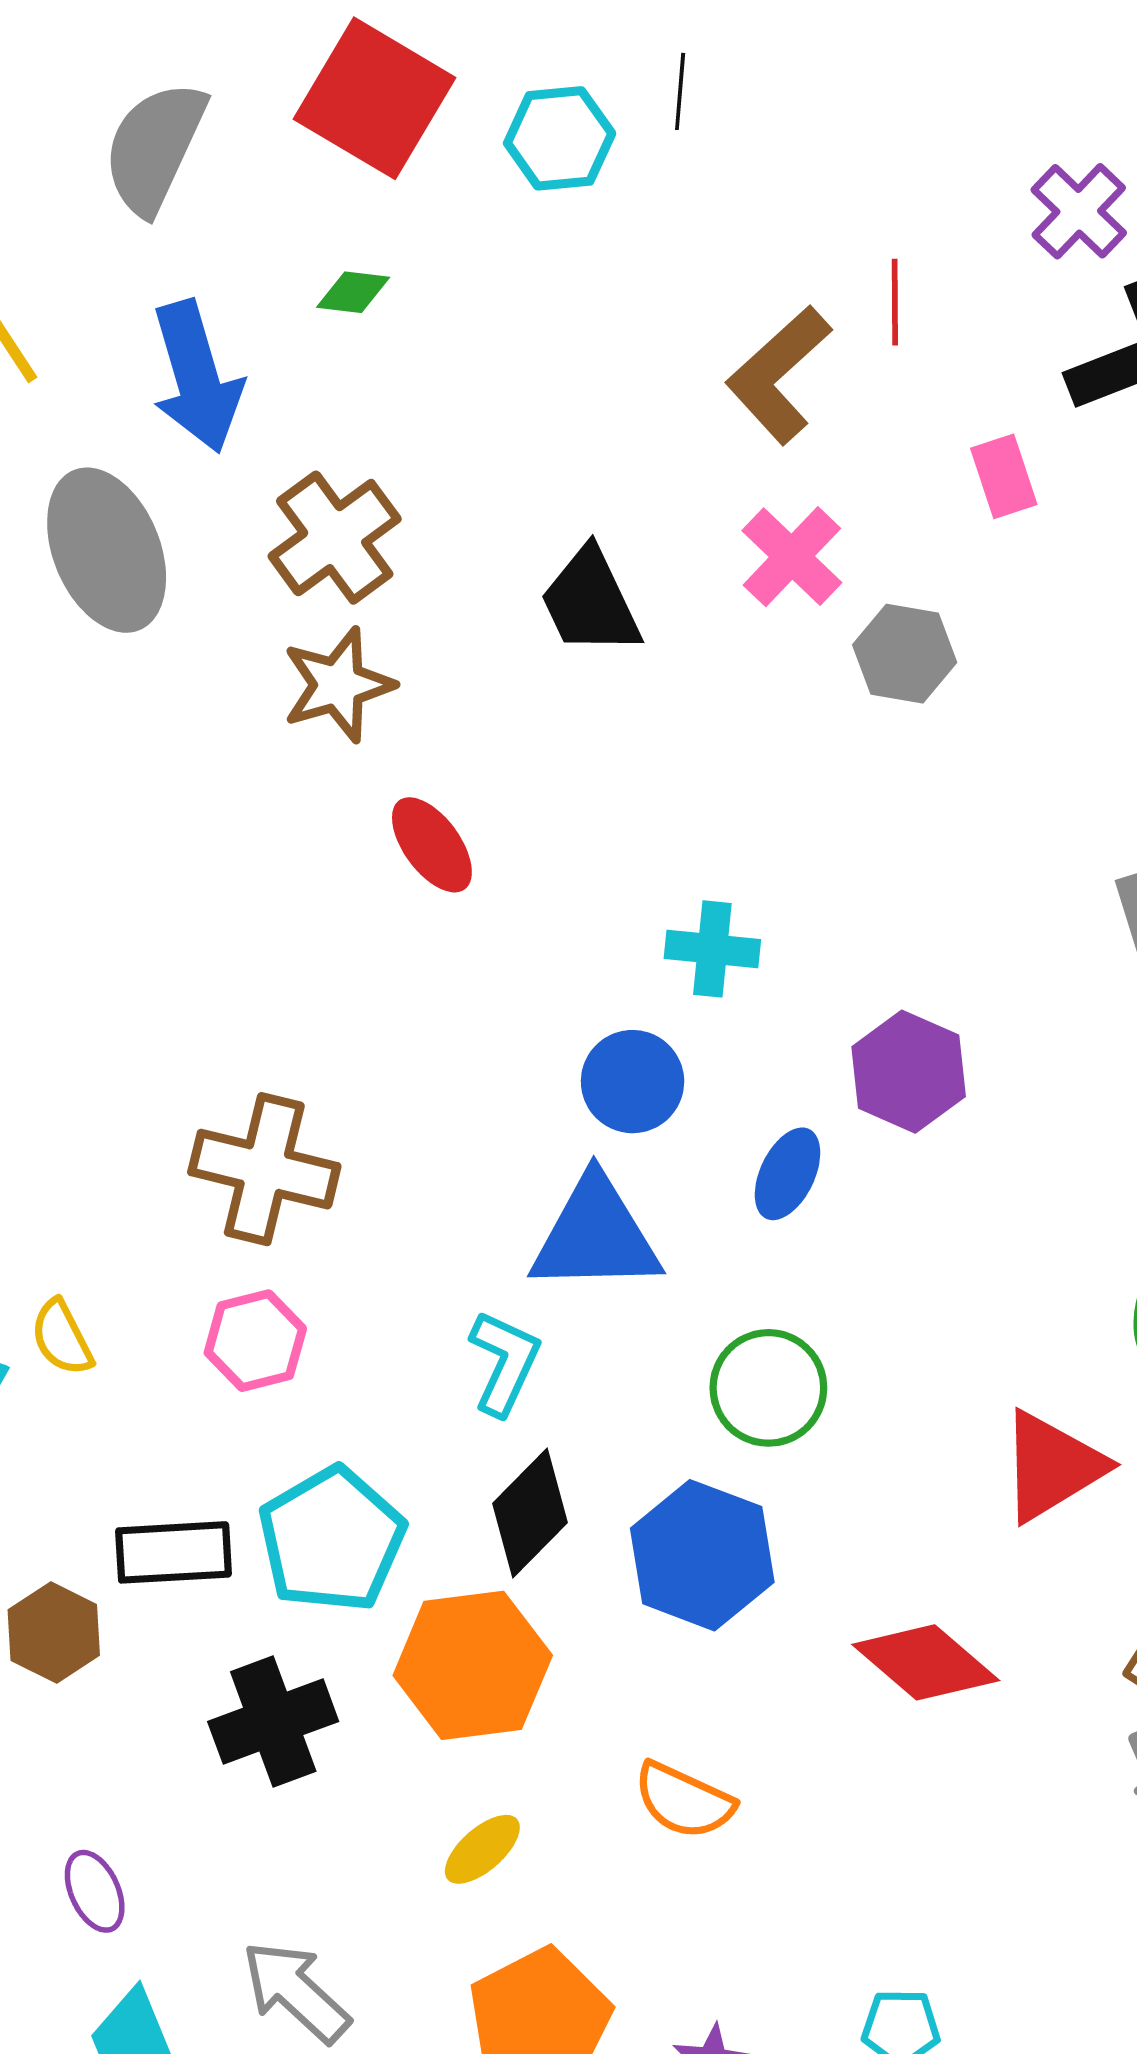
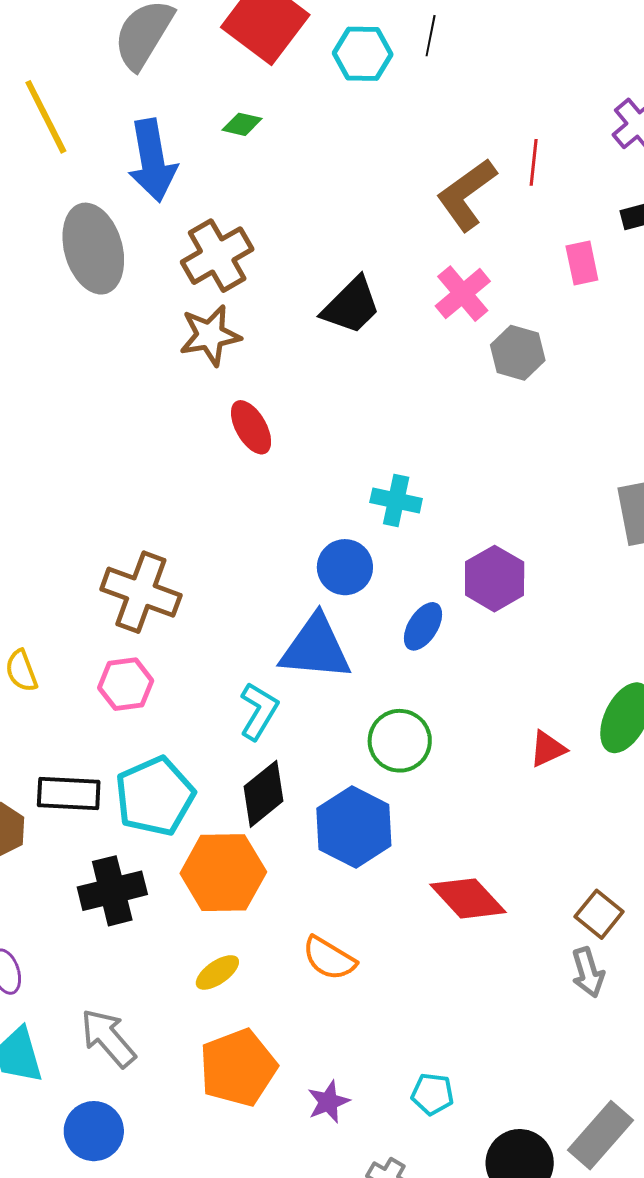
black trapezoid: (590, 602) -> (351, 306), turned -116
red triangle: (1052, 1466) -> (548, 749), moved, size x0.6

